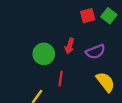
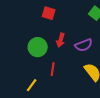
red square: (88, 16) -> (49, 13), moved, turned 32

